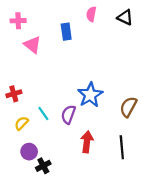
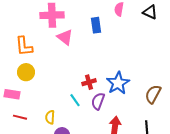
pink cross: (18, 21) -> (52, 15), size x1.6
red cross: (14, 94) -> (89, 82), moved
yellow semicircle: (21, 123) -> (50, 117), moved, turned -40

